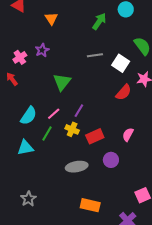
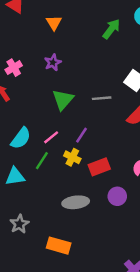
purple star: (42, 50) -> (53, 62), moved
gray line: (95, 55) -> (102, 98), moved
gray star: (28, 199) -> (19, 224), moved
orange rectangle: (90, 205) -> (59, 246), moved

